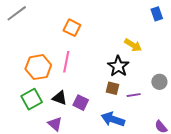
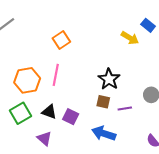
blue rectangle: (157, 14) -> (148, 25), turned -32
orange square: (72, 28) -> (61, 40), turned 30
yellow arrow: (133, 45) -> (130, 38), moved

